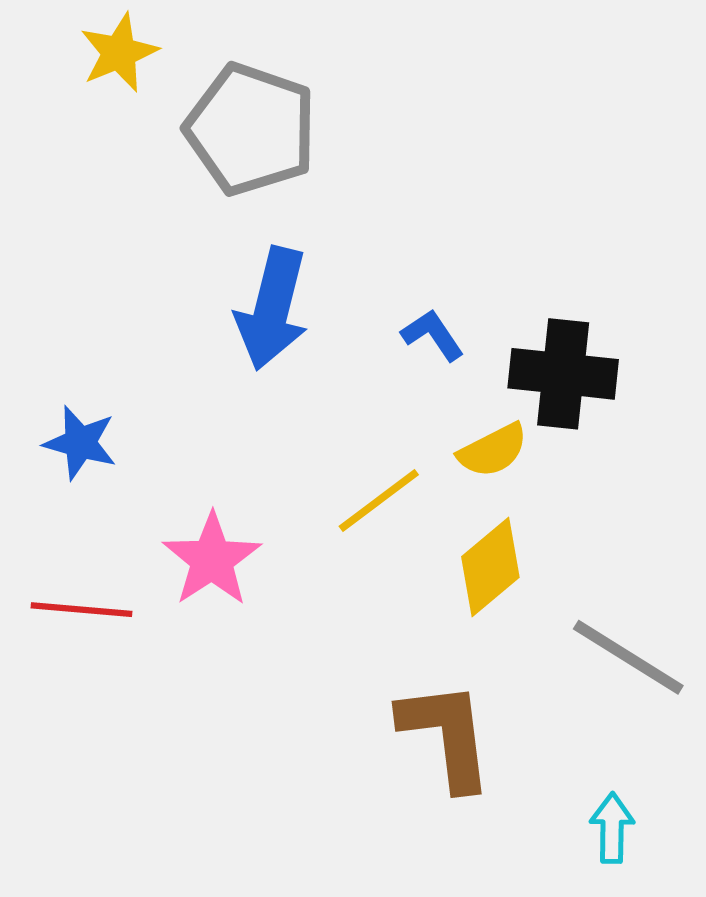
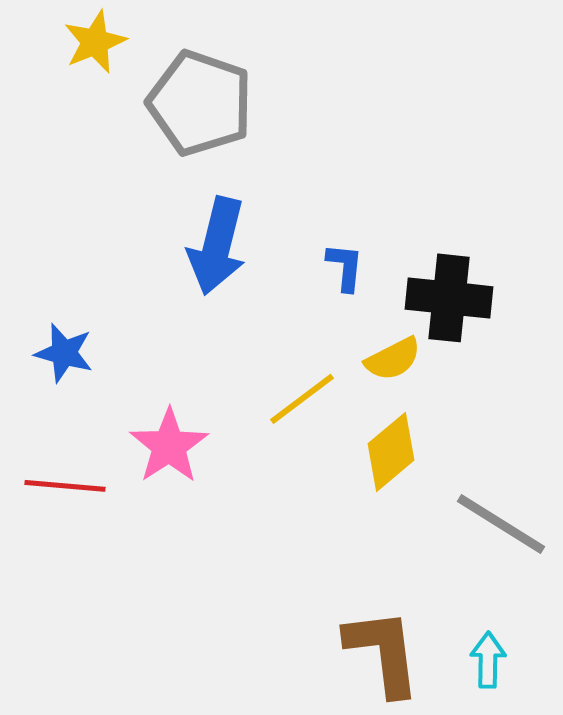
blue L-shape: (433, 335) -> (345, 267), turned 40
brown L-shape: (446, 735) -> (383, 652), moved

